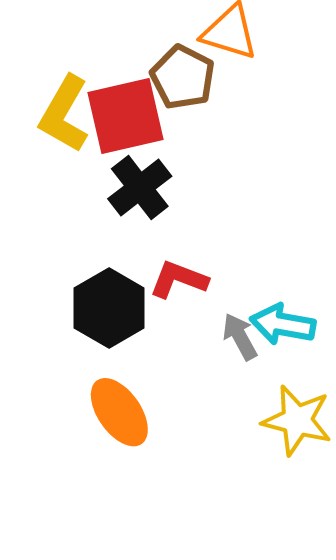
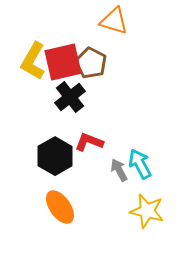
brown pentagon: (183, 77) -> (91, 63), moved
cyan arrow: (283, 324) -> (140, 164), turned 52

